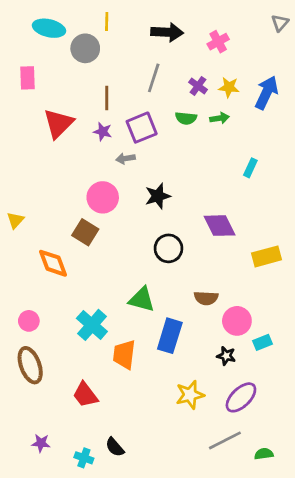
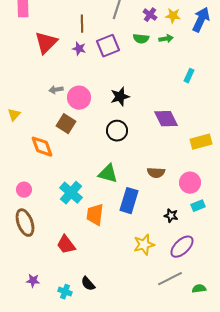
gray arrow: (126, 158) -> (56, 90), moved
black circle: (168, 248) -> (117, 131), moved
pink circle: (237, 321) -> (190, 183), moved

